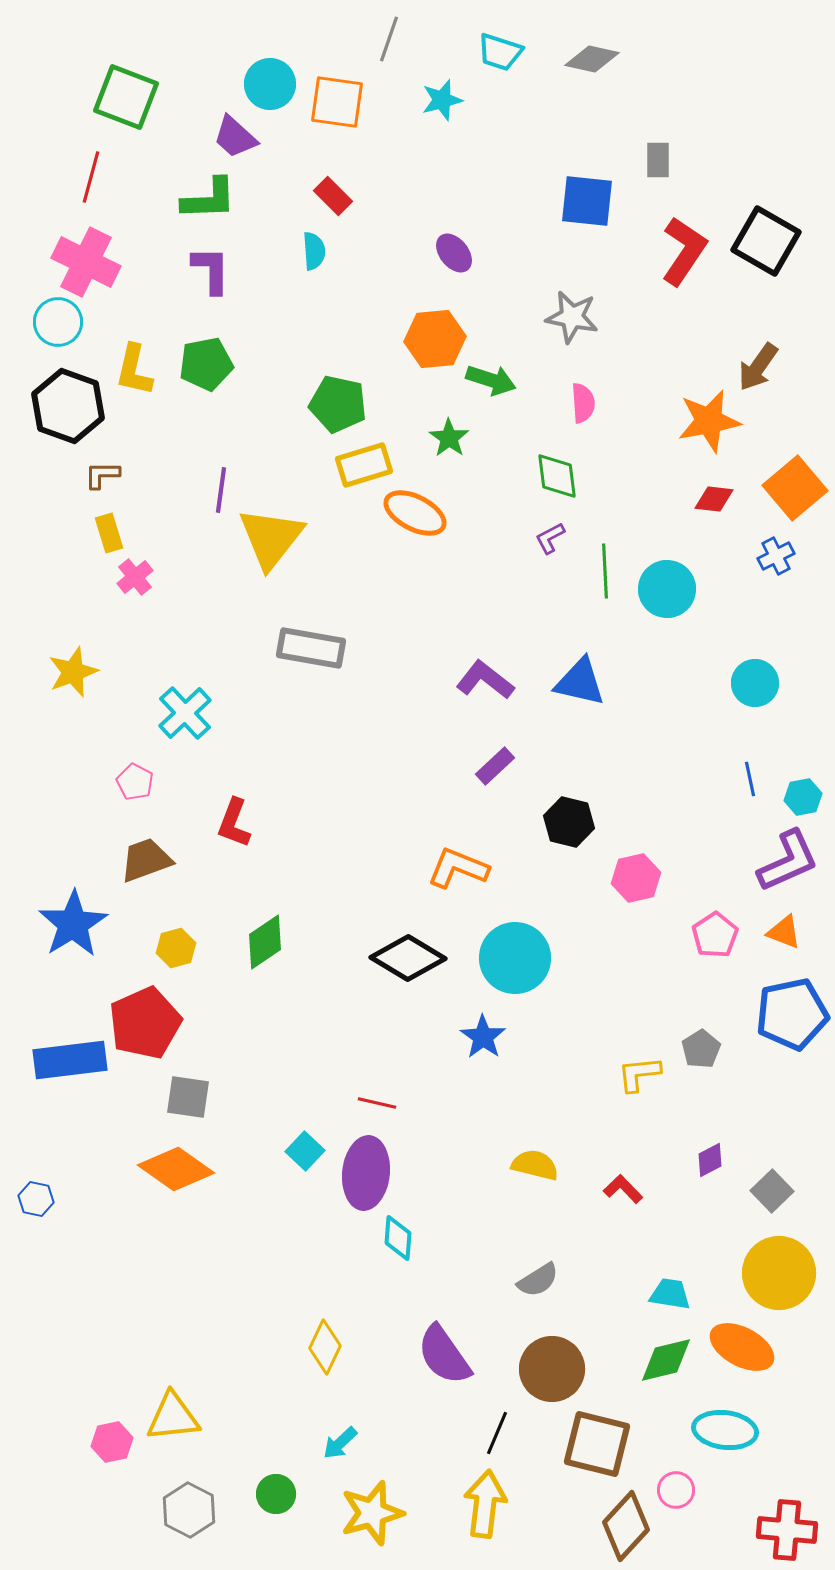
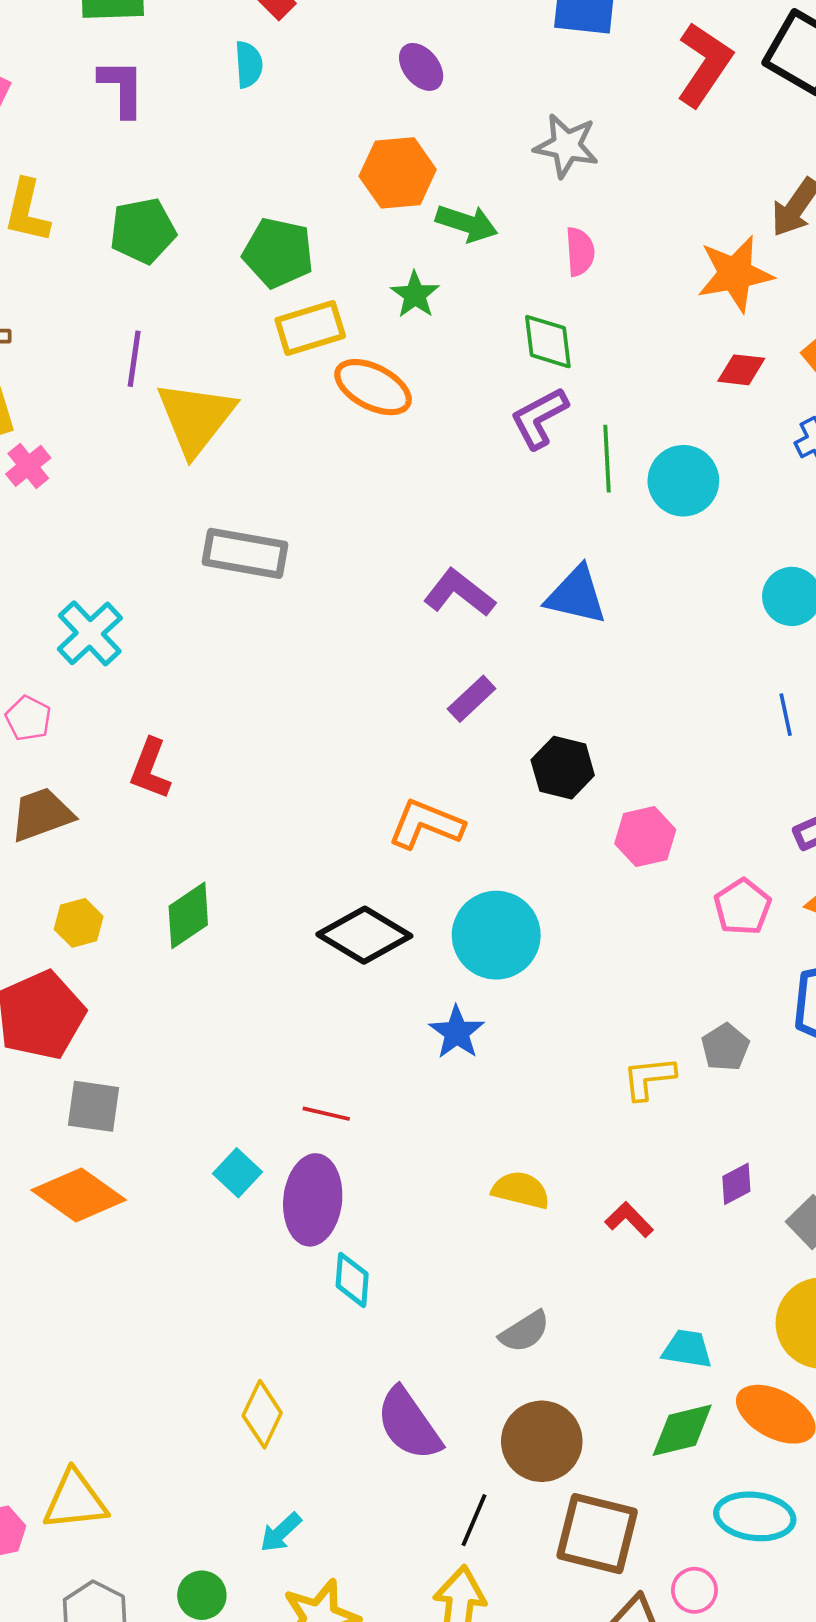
green pentagon: (206, 364) -> (143, 231), moved
purple L-shape: (550, 538) -> (539, 418), size x1.6

